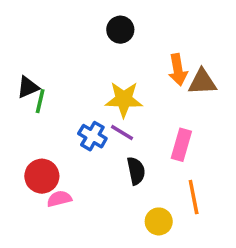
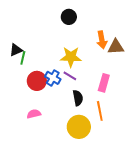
red circle: (42, 176) -> (37, 81), moved
orange line: (194, 197) -> (100, 111), moved
yellow circle: (159, 221) -> (79, 127), moved, size x1.5

